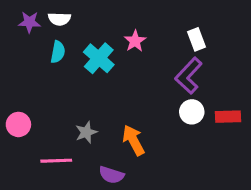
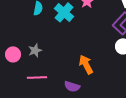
gray star: (86, 132) -> (35, 50), moved

